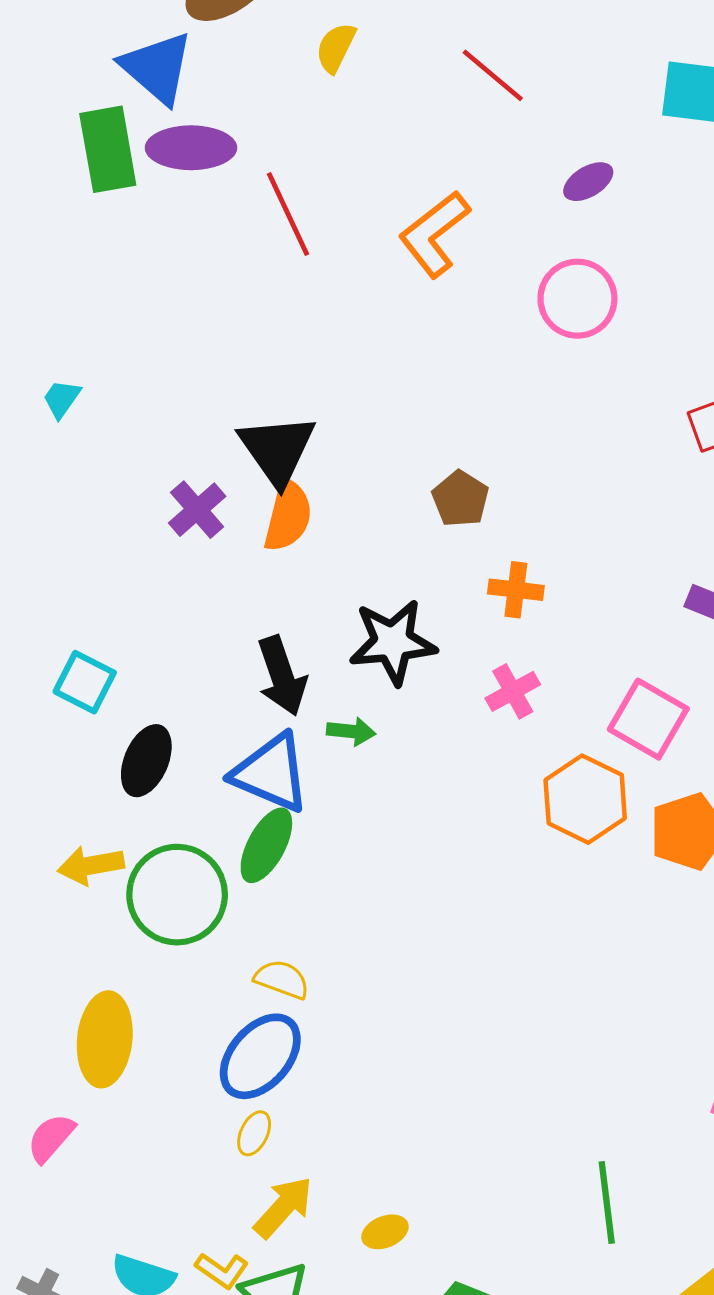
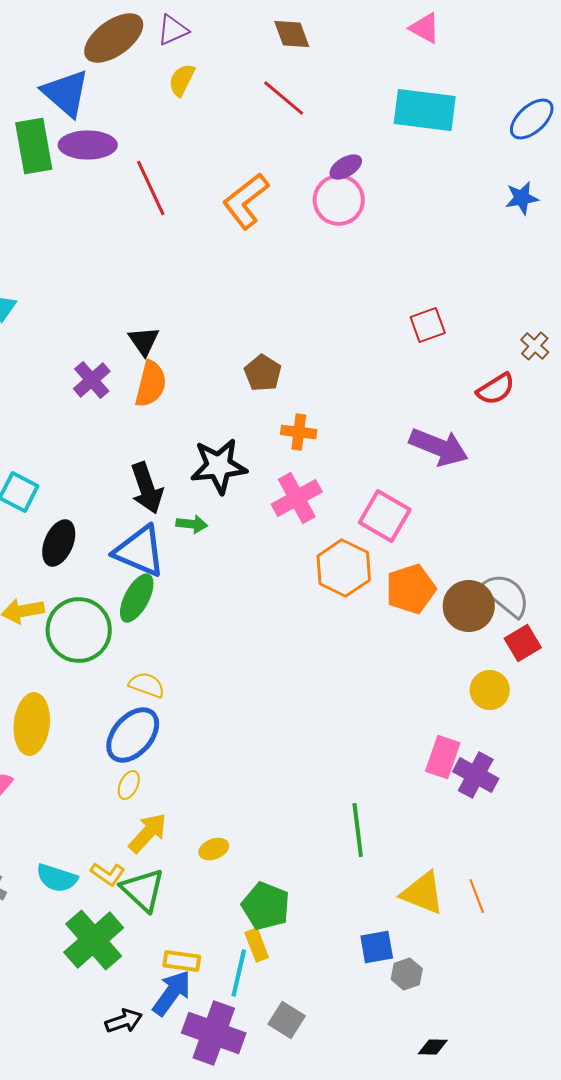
pink circle: (577, 299) -> (339, 200), moved
black triangle: (277, 450) -> (144, 341), size x0.6
pink cross: (513, 691) -> (297, 498), size x1.4

